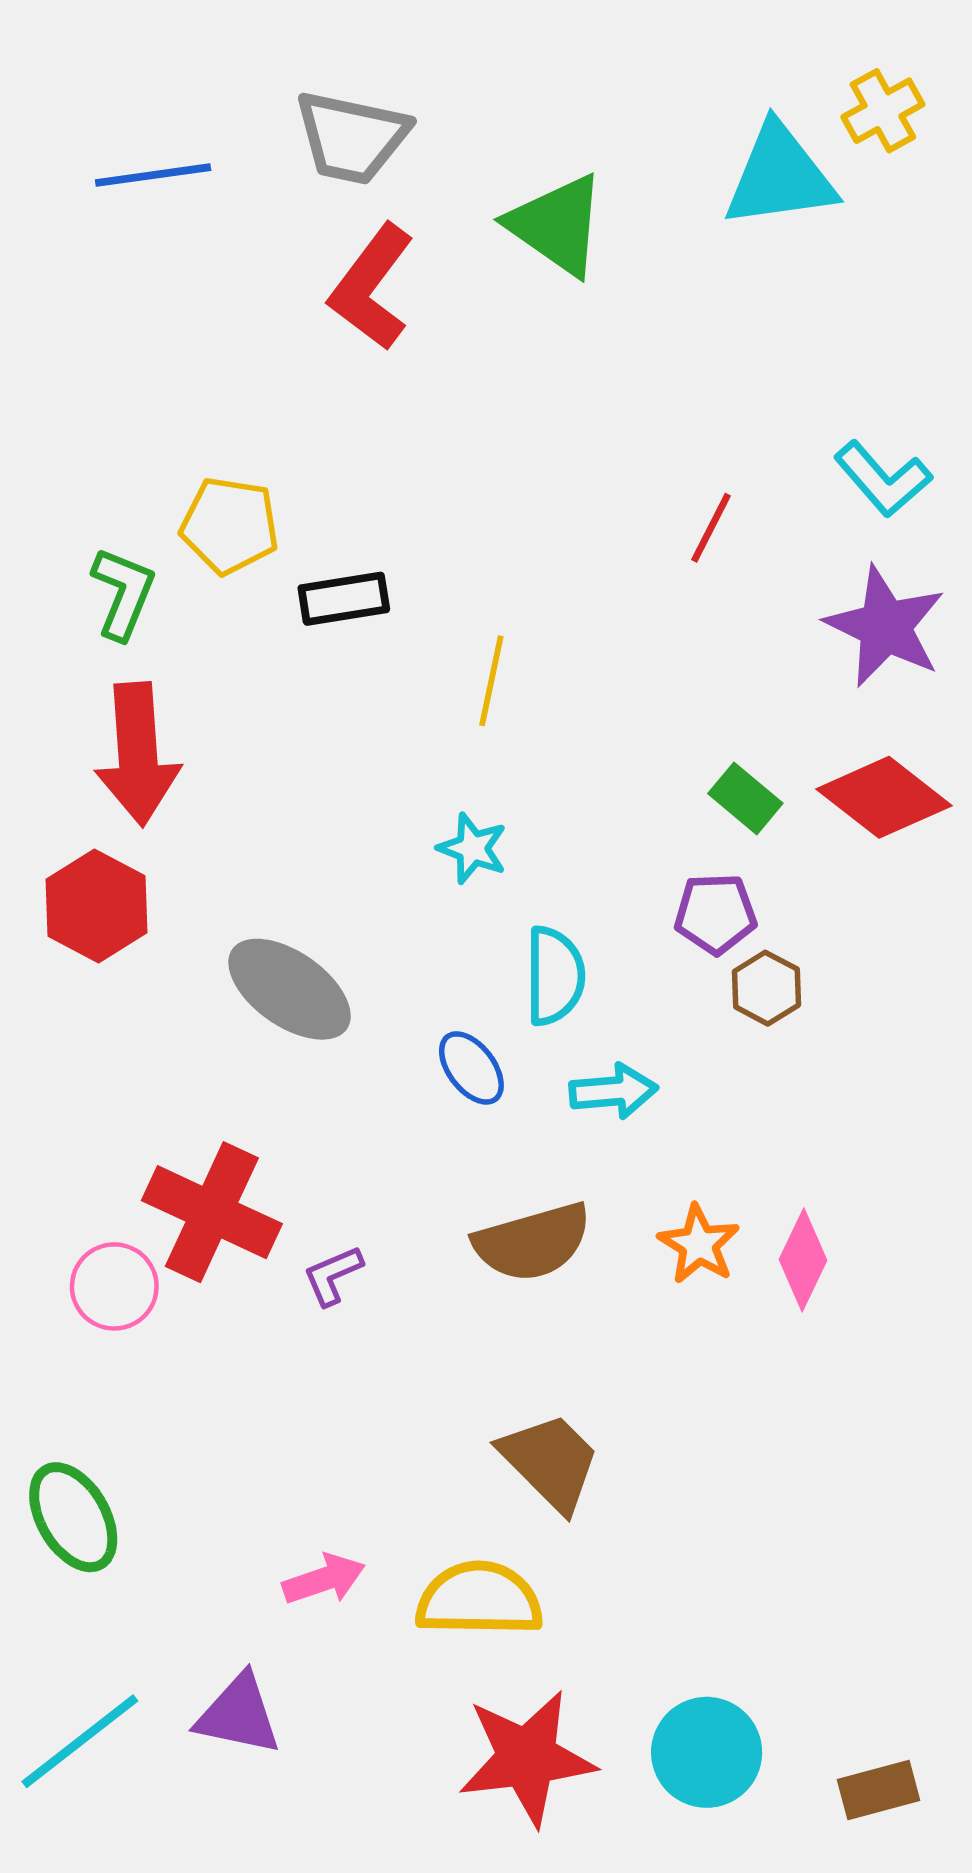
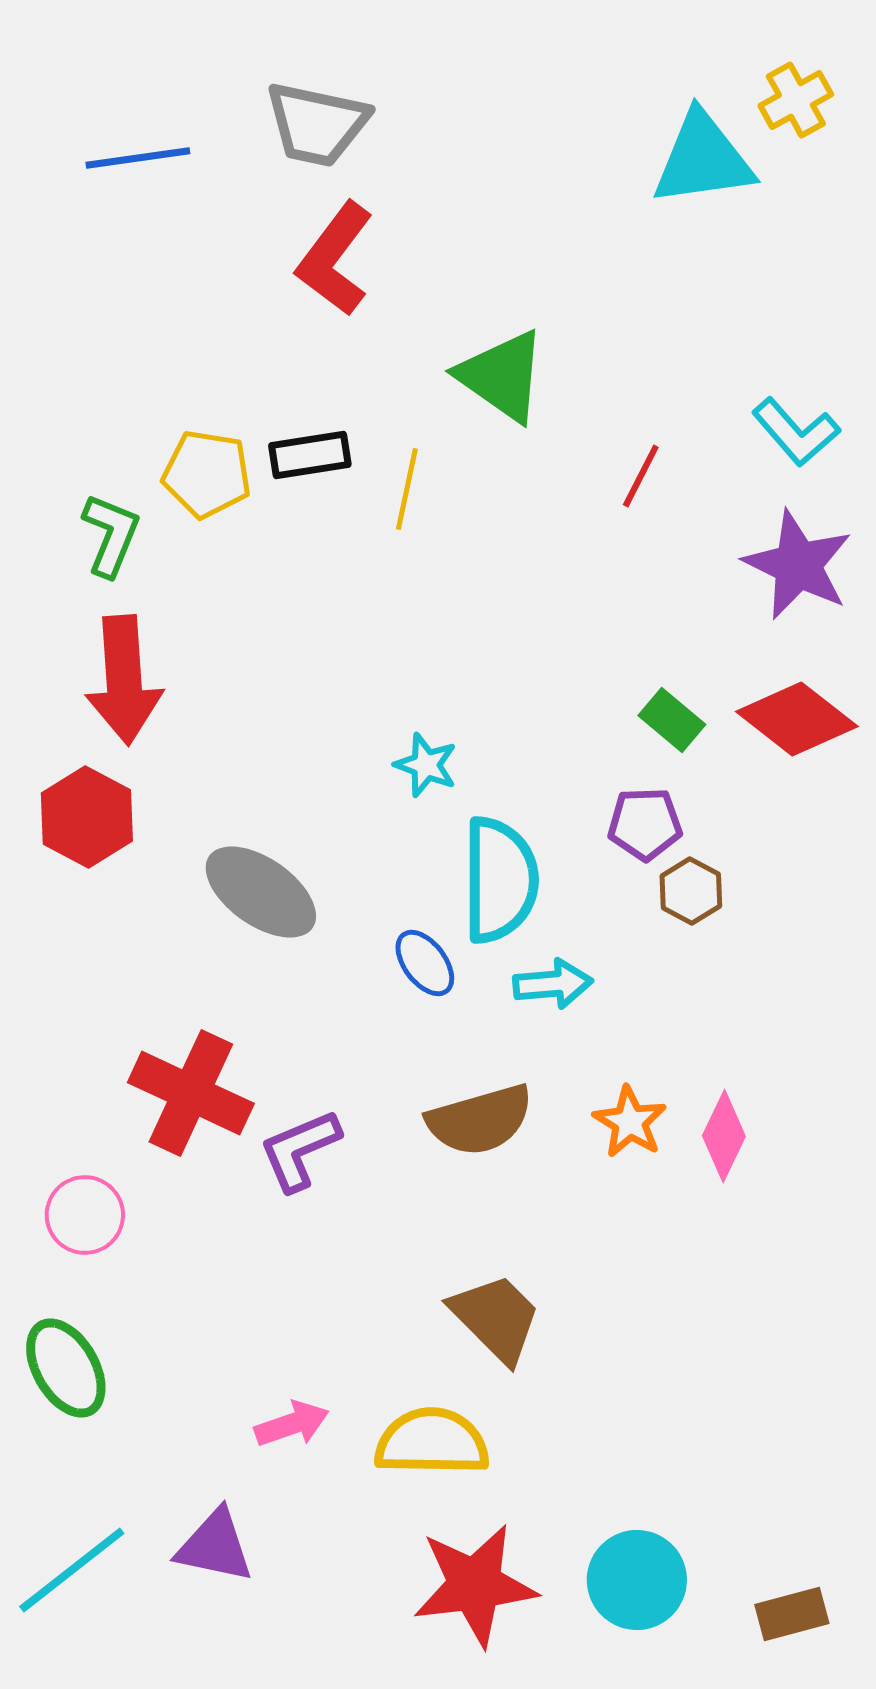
green triangle: (557, 225) -> (502, 376), moved
black rectangle: (344, 599) -> (310, 455), moved
yellow line: (491, 681) -> (407, 489), moved
cyan semicircle: (555, 976) -> (500, 880), size x1.4
purple L-shape: (333, 1275) -> (300, 1150), size x1.5
pink circle: (114, 1286) -> (85, 1215), moved

